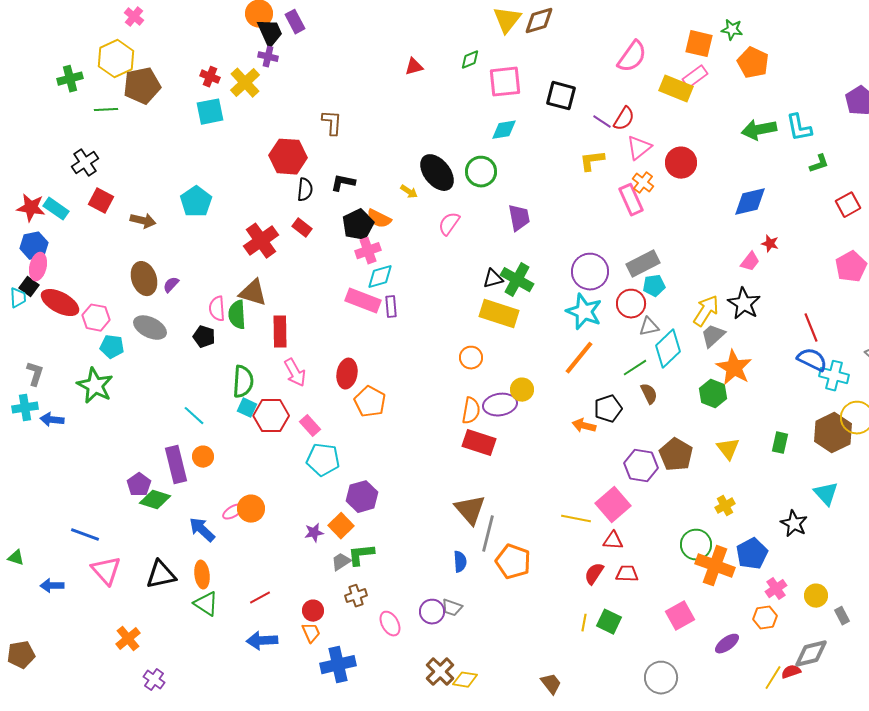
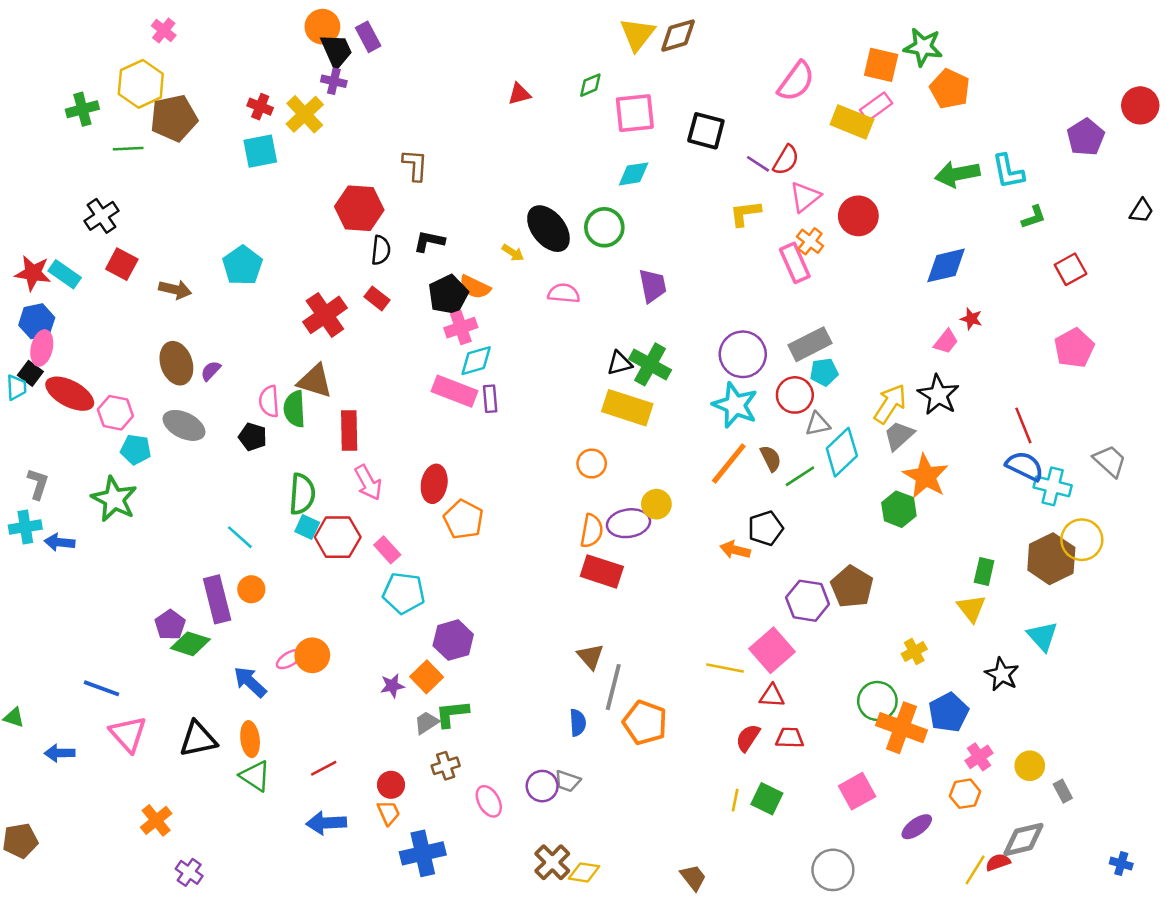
green star: (732, 30) -> (923, 47), size x1.4
pink semicircle: (449, 224) -> (564, 293), turned 60
brown semicircle: (649, 394) -> (771, 458), moved
yellow triangle: (728, 449) -> (971, 608), moved
brown triangle: (470, 510) -> (590, 657), size x0.7

